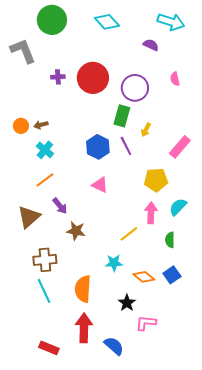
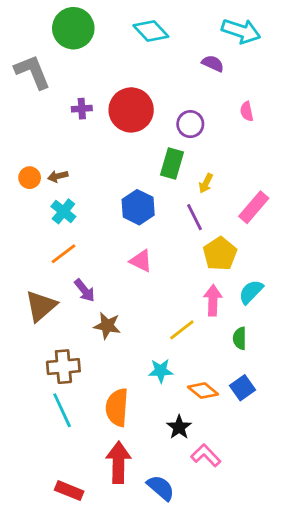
purple circle: (135, 88) -> (190, 124), size x0.7
purple line: (126, 146) -> (195, 217), moved
yellow pentagon: (156, 180) -> (220, 254), turned -30
pink L-shape: (146, 323) -> (206, 455), turned 40

